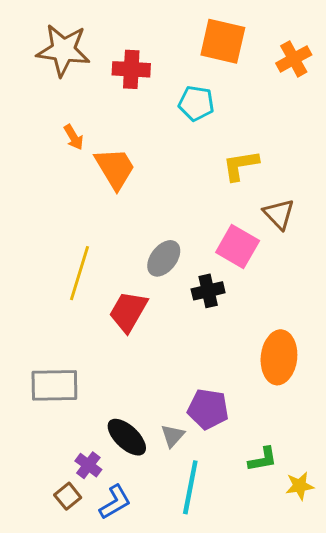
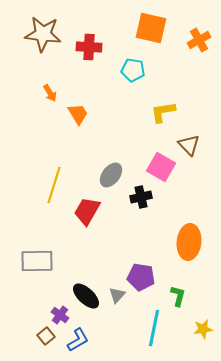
orange trapezoid: (115, 168) -> (78, 114), size x0.7
green L-shape: (263, 459) -> (178, 296), moved, turned -65
cyan line: (190, 487) -> (154, 328), moved

